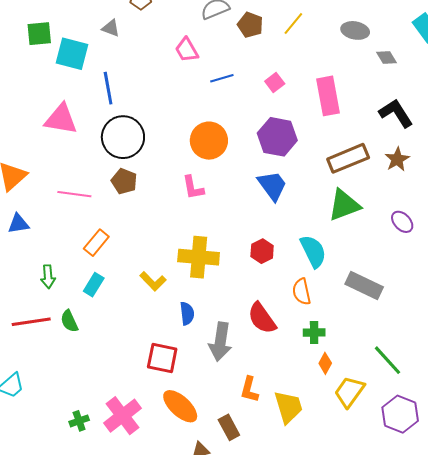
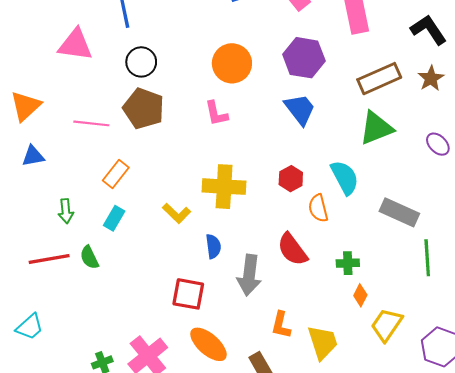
black circle: (123, 137) -> (141, 62), size x0.7
brown pentagon: (124, 181) -> (144, 109), size x1.5
orange semicircle: (302, 292) -> (318, 208), moved
green line: (387, 360) -> (427, 258), moved, turned 40

